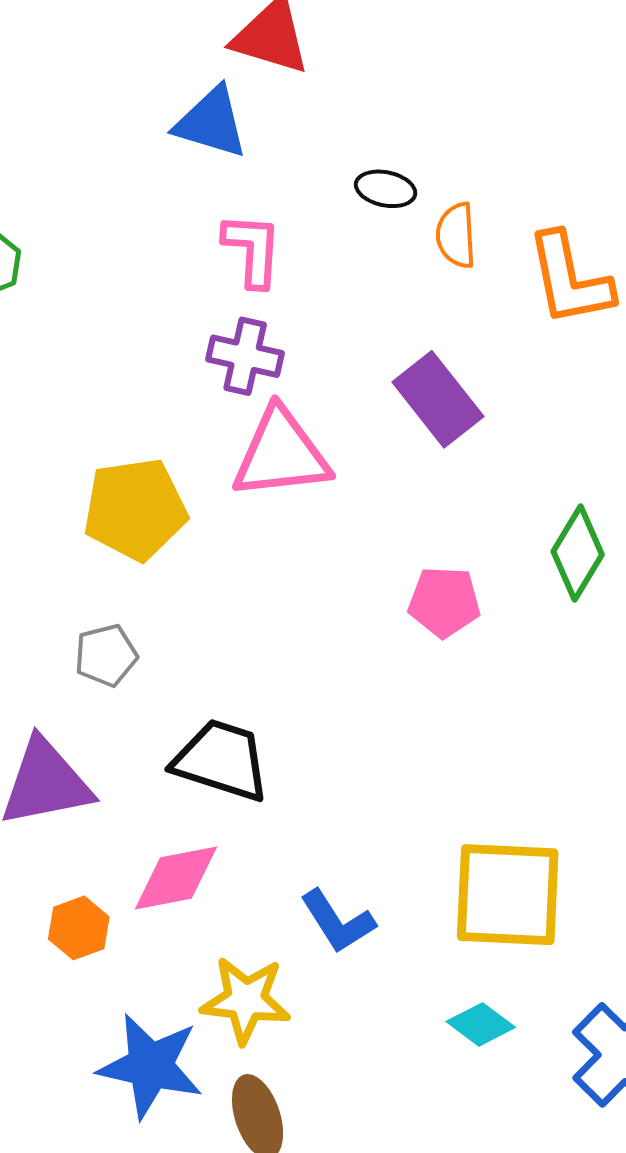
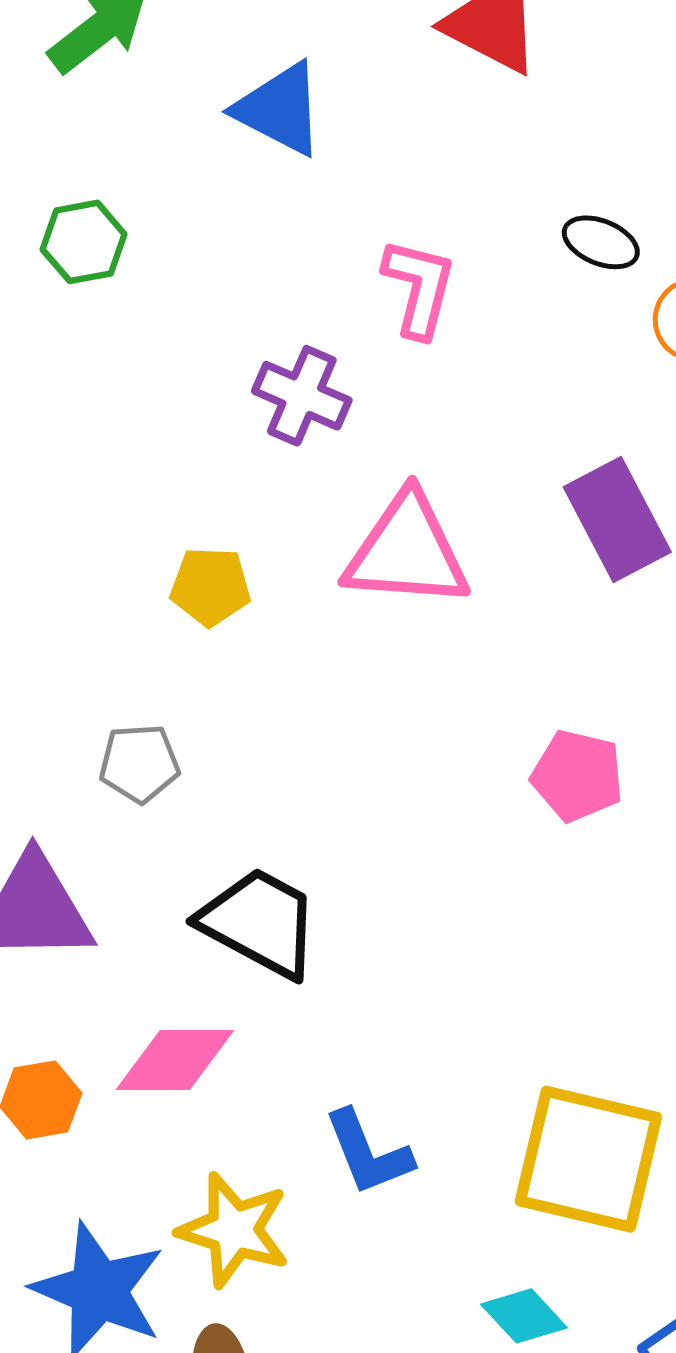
blue triangle: (211, 123) -> (280, 109), moved
purple cross: (245, 356) -> (302, 396), moved
yellow pentagon: (135, 509) -> (210, 586), size x0.6

